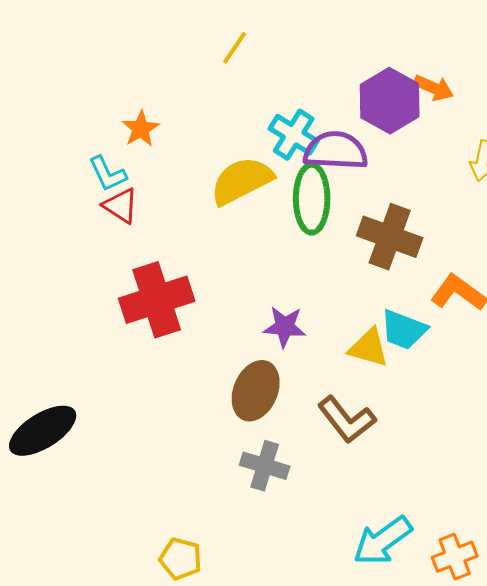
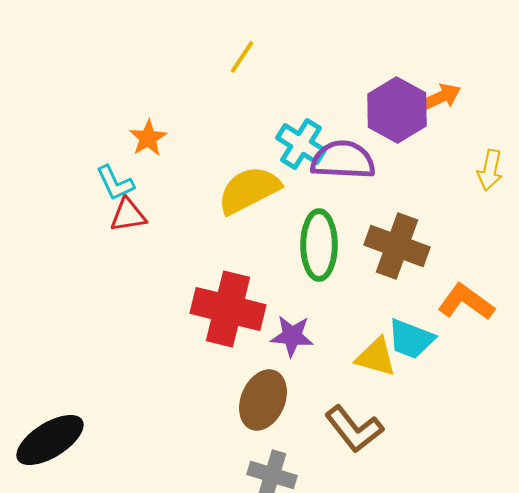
orange arrow: (434, 88) -> (441, 97), turned -48
green ellipse: (312, 199) -> (319, 245), moved
red triangle: (121, 206) -> (128, 215), turned -42
red cross: (157, 300) -> (228, 309), moved, turned 32

